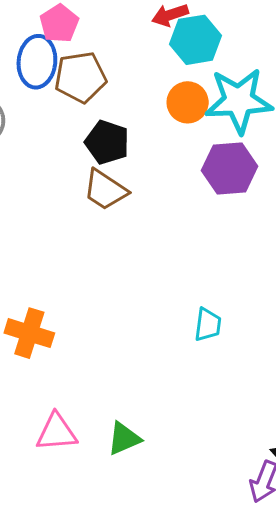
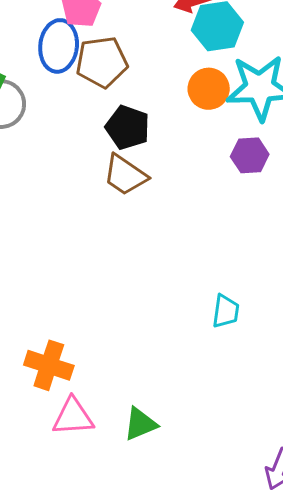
purple hexagon: (230, 168) -> (250, 155), size x0.7
orange cross: (29, 333) -> (49, 365), moved

